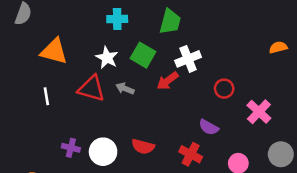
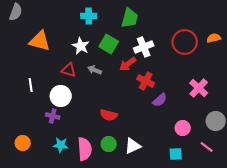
red triangle: (91, 89) -> (69, 70), size x0.7
red circle: (224, 89) -> (185, 42), moved, size x1.6
white line: (46, 96) -> (31, 85), moved
purple semicircle: (209, 127) -> (160, 100), turned -70
white circle: (103, 152) -> (61, 96), moved
red cross: (191, 154) -> (146, 81), moved

